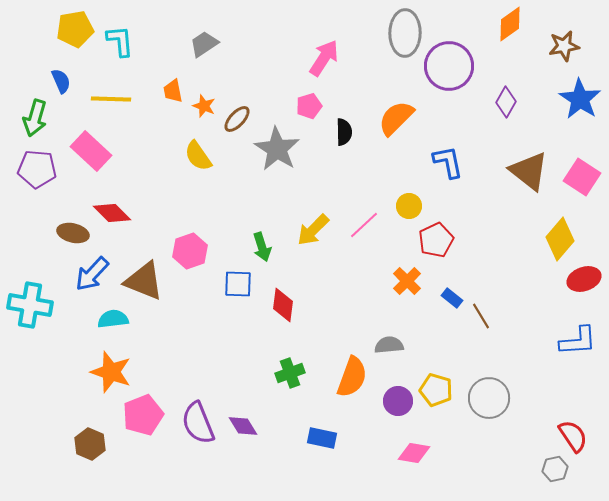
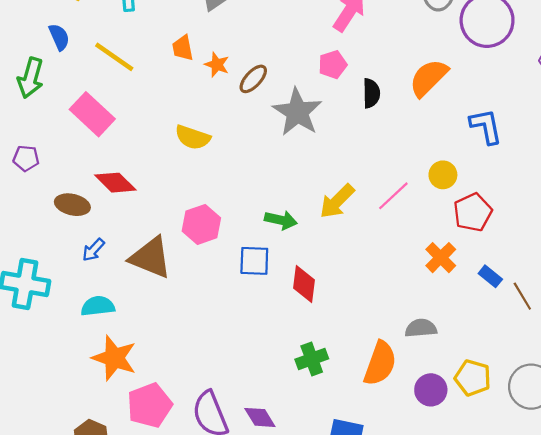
yellow line: (111, 99) -> (114, 57), turned 33
yellow semicircle: (198, 156) -> (193, 137), moved, turned -36
purple pentagon: (37, 169) -> (26, 158), moved, size x0.6
green arrow: (262, 247) -> (281, 220), turned -60
blue arrow: (92, 274) -> (93, 250), size x0.6
cyan semicircle: (113, 319) -> (98, 306), moved

